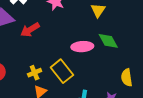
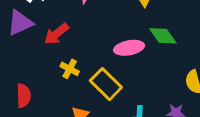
yellow cross: (35, 73) -> (70, 69), moved, turned -32

